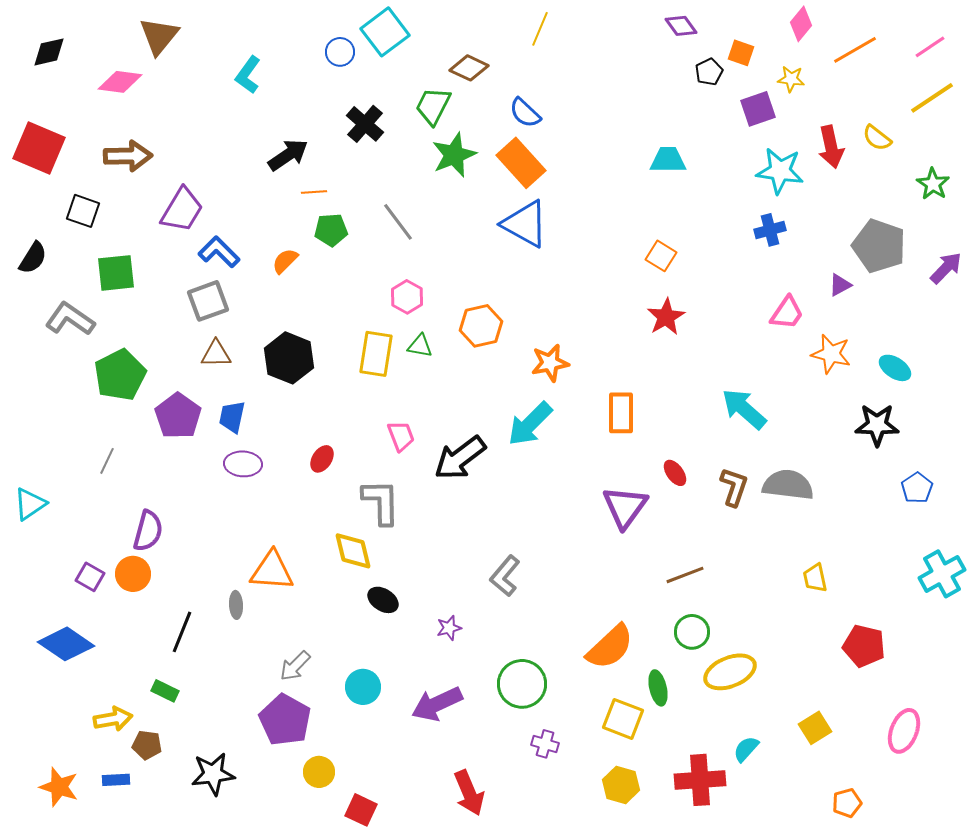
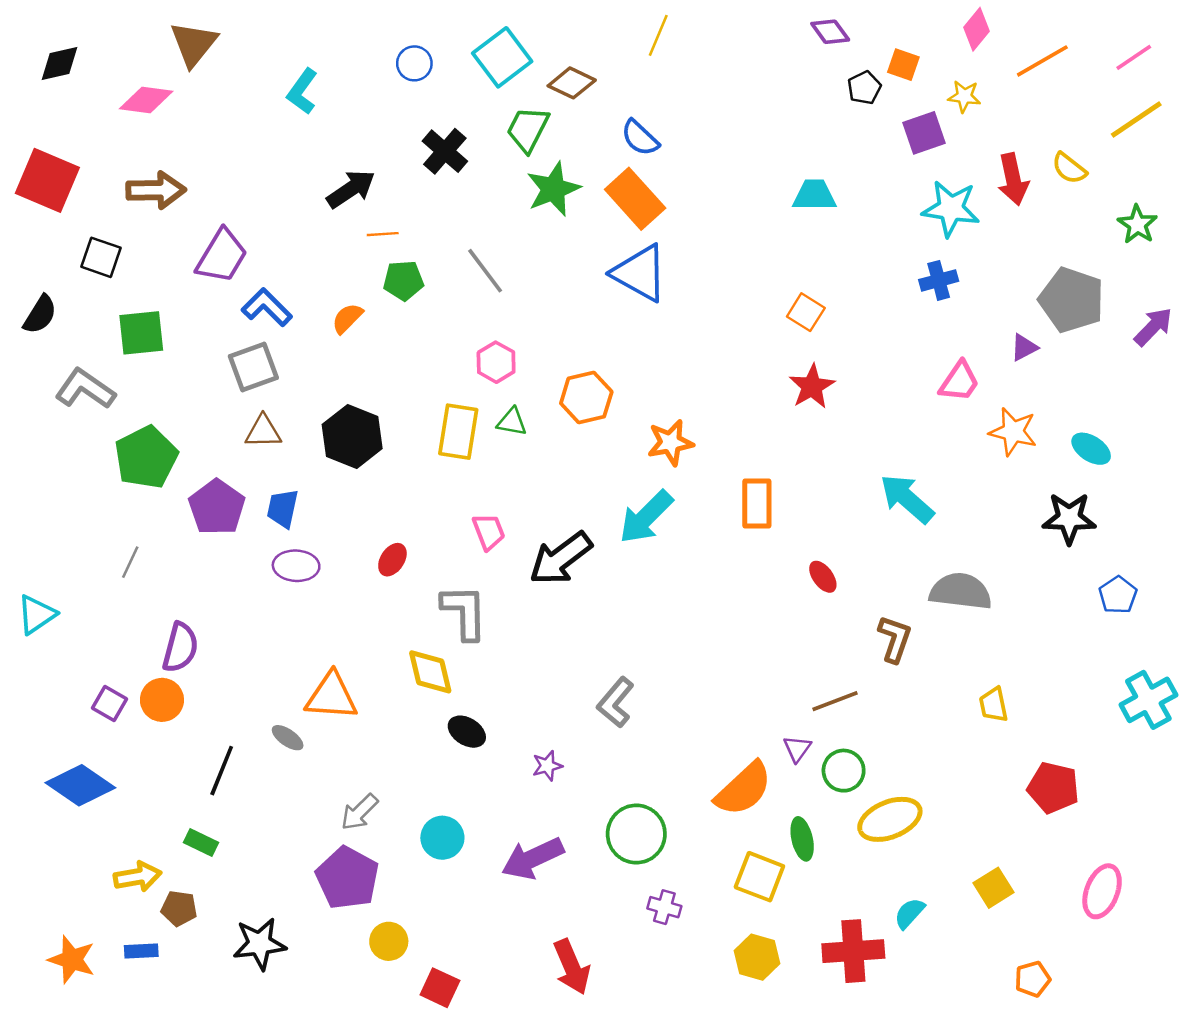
cyan square: (385, 32) -> (502, 57), moved
brown L-shape: (734, 487) -> (895, 639), moved
purple triangle: (625, 507) -> (797, 749), moved, size x0.5
gray ellipse: (236, 605) -> (288, 738), turned -52

